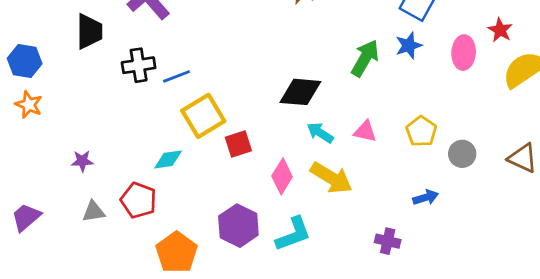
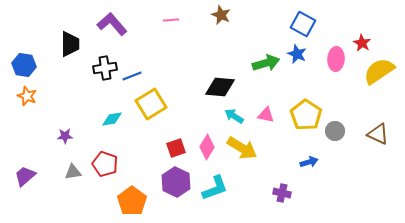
blue star: (409, 46) -> (297, 54), turned -30
green arrow: (365, 58) -> (266, 63), turned 44
yellow pentagon: (421, 131) -> (306, 115), size x1.4
red square: (238, 144) -> (176, 148), moved
cyan diamond: (168, 159) -> (112, 119), moved

